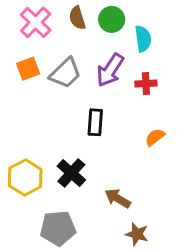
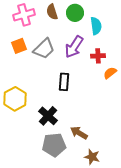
pink cross: (36, 22) -> (24, 15), turned 30
orange semicircle: (155, 137) -> (110, 73), moved
yellow hexagon: (25, 177) -> (15, 99), moved
gray pentagon: (58, 228) -> (54, 145), moved

